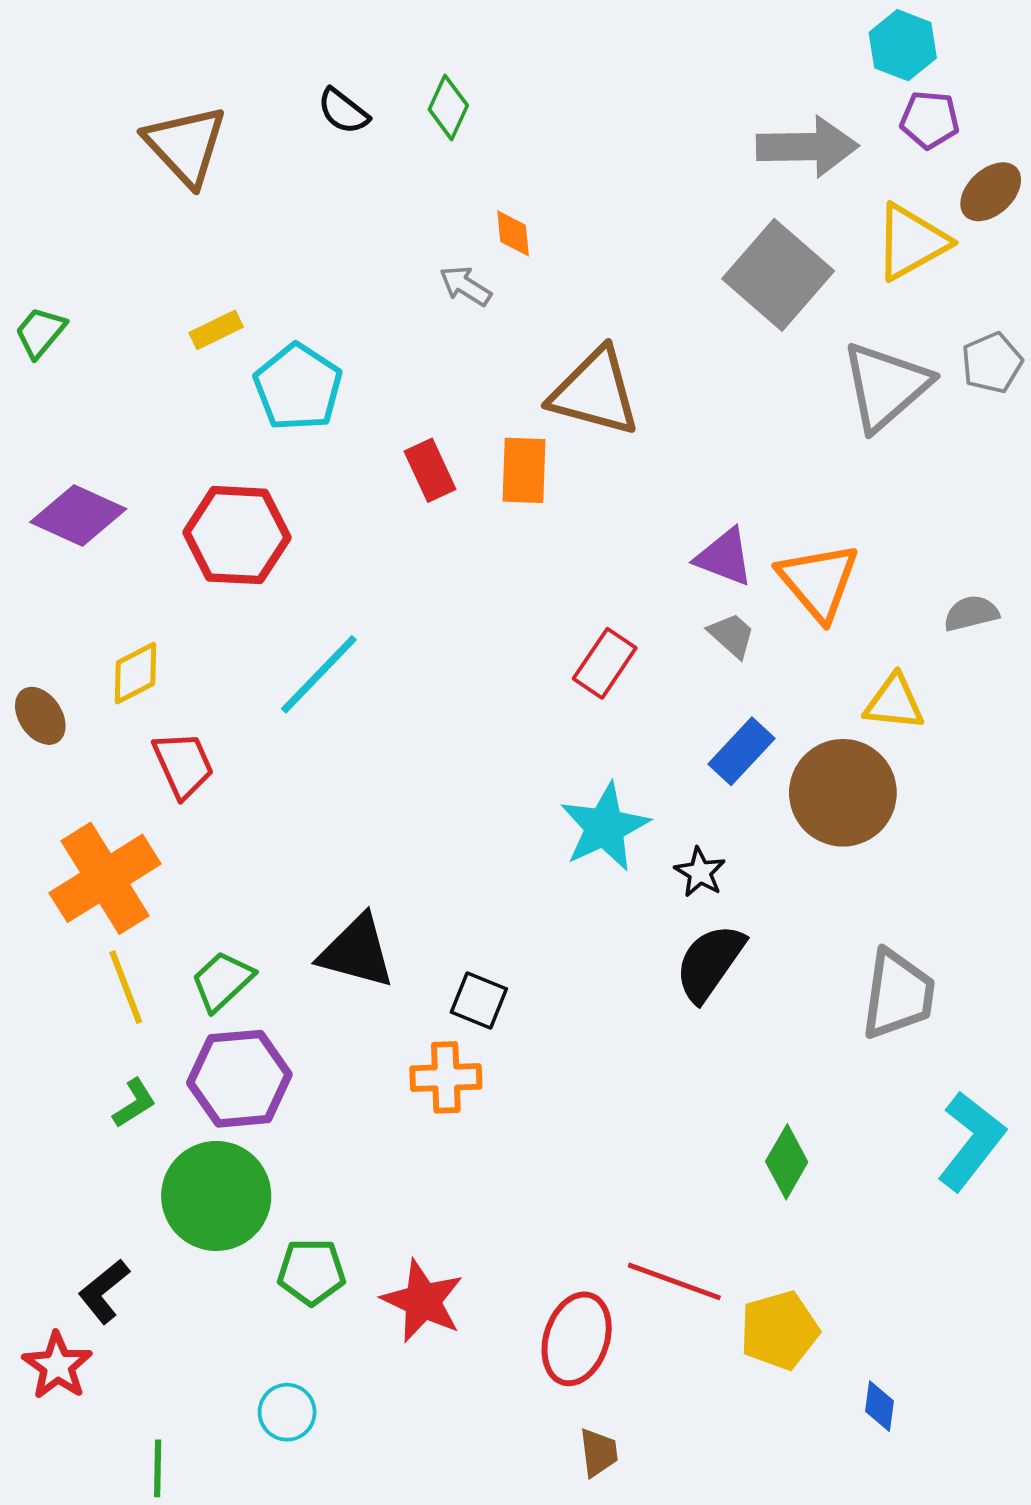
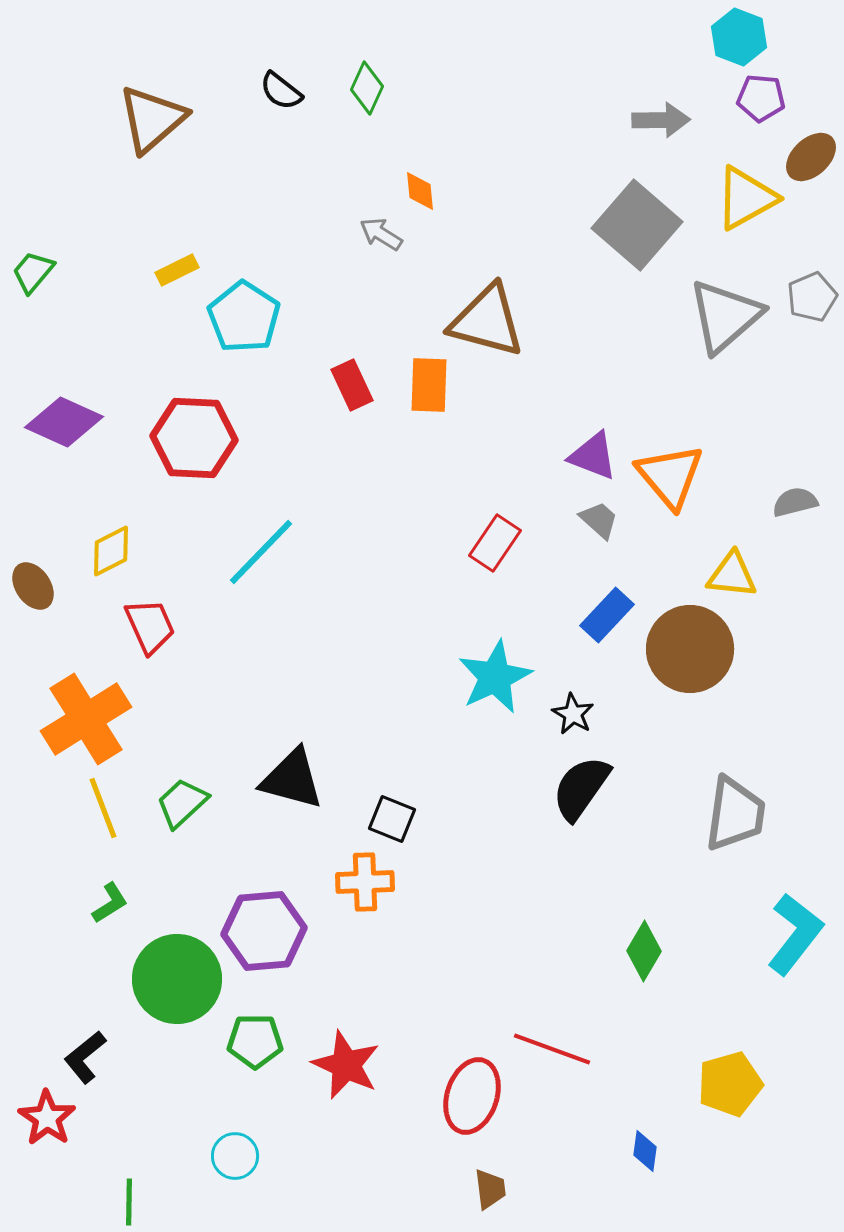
brown triangle: (186, 145) -> (152, 119), turned 32
gray arrow: (807, 147) -> (661, 120), size x0.7
purple hexagon: (239, 1079) -> (264, 931), moved
yellow pentagon: (779, 1330) -> (730, 1084), moved
blue diamond: (880, 1406) -> (645, 1151), moved

